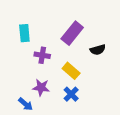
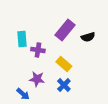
cyan rectangle: (24, 33) -> (22, 39), moved
black semicircle: (98, 50) -> (88, 37), moved

